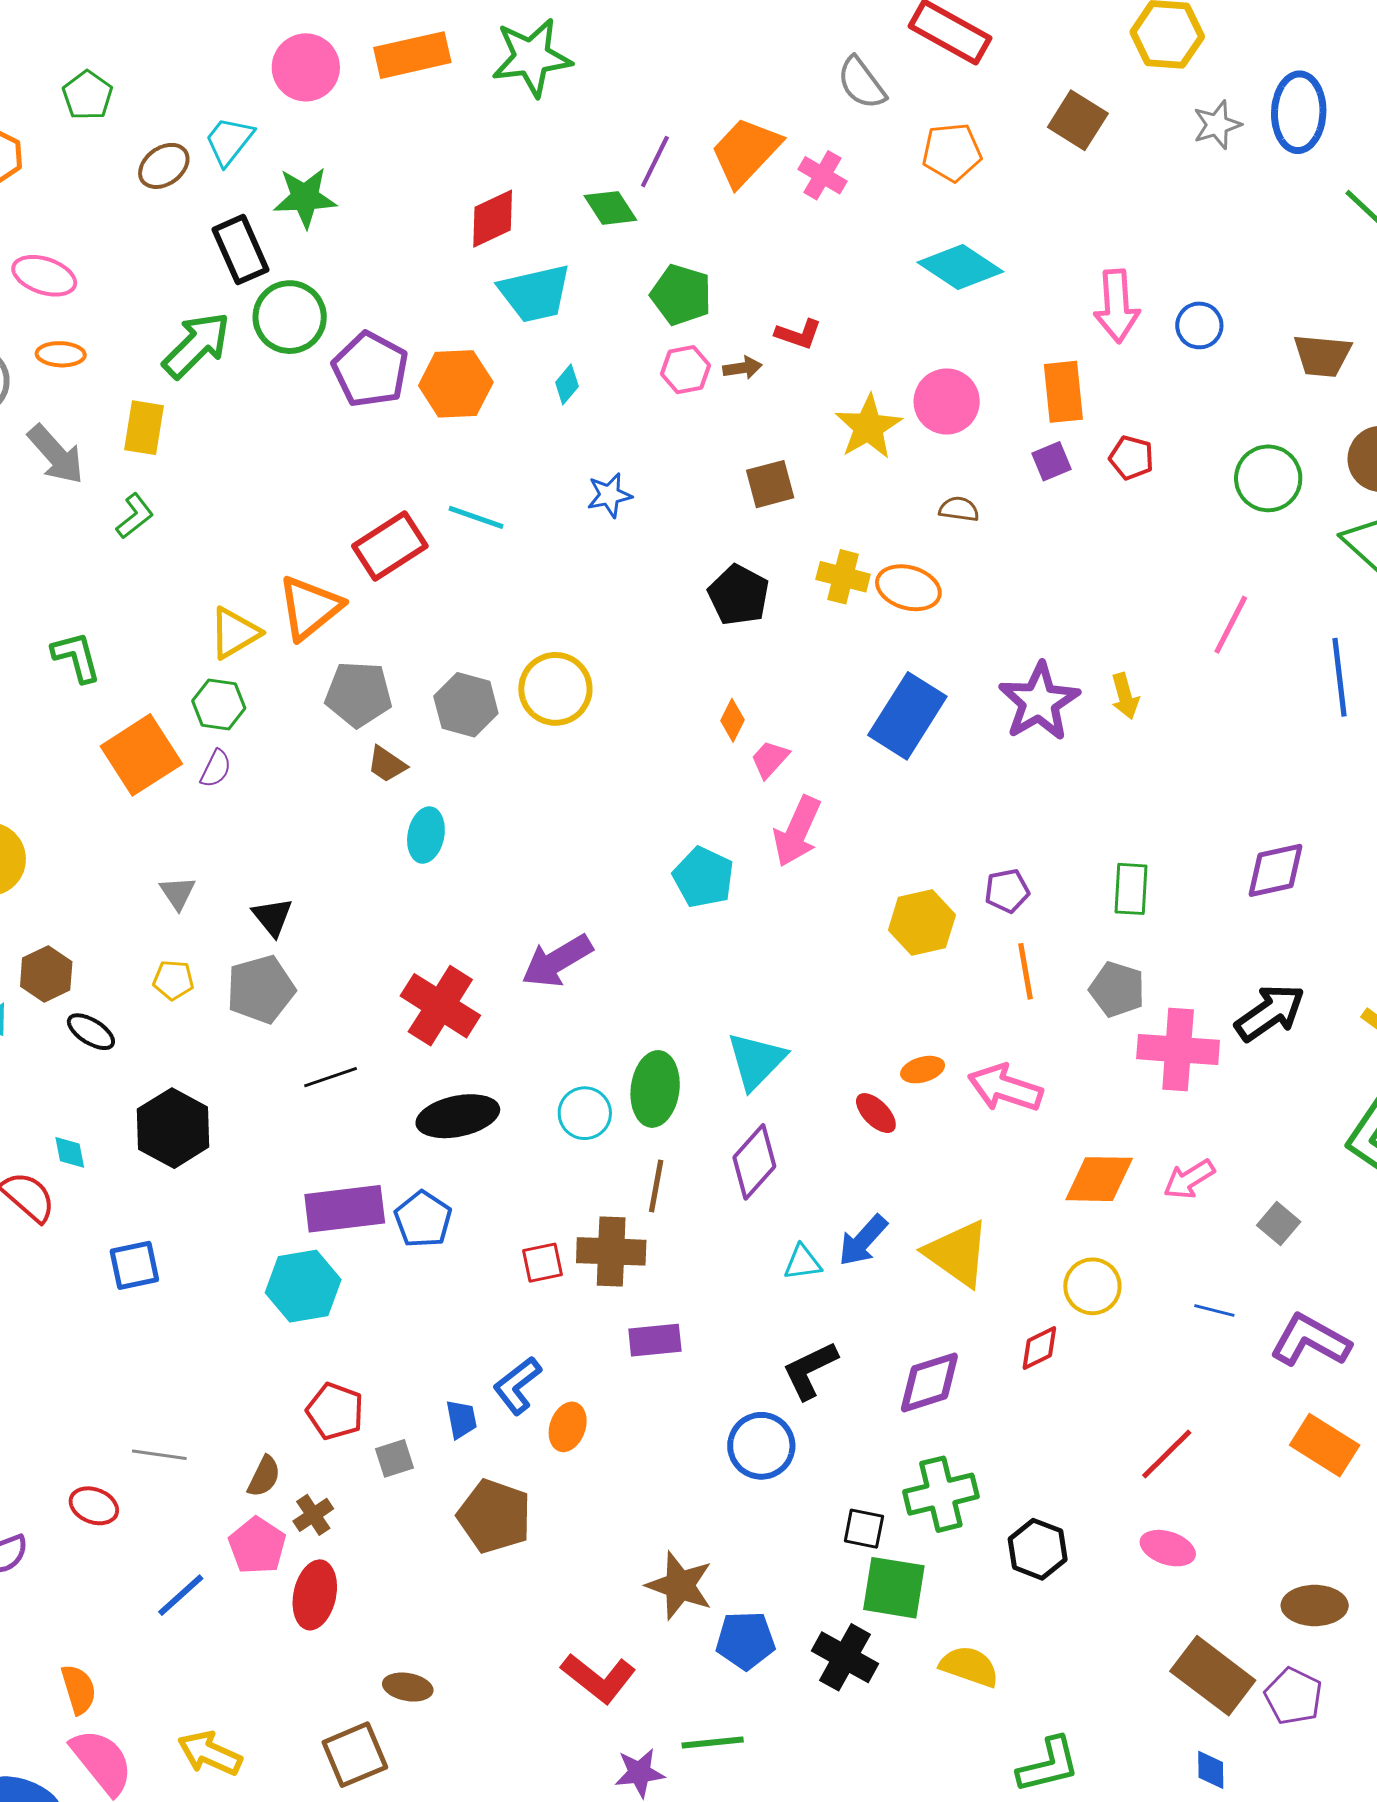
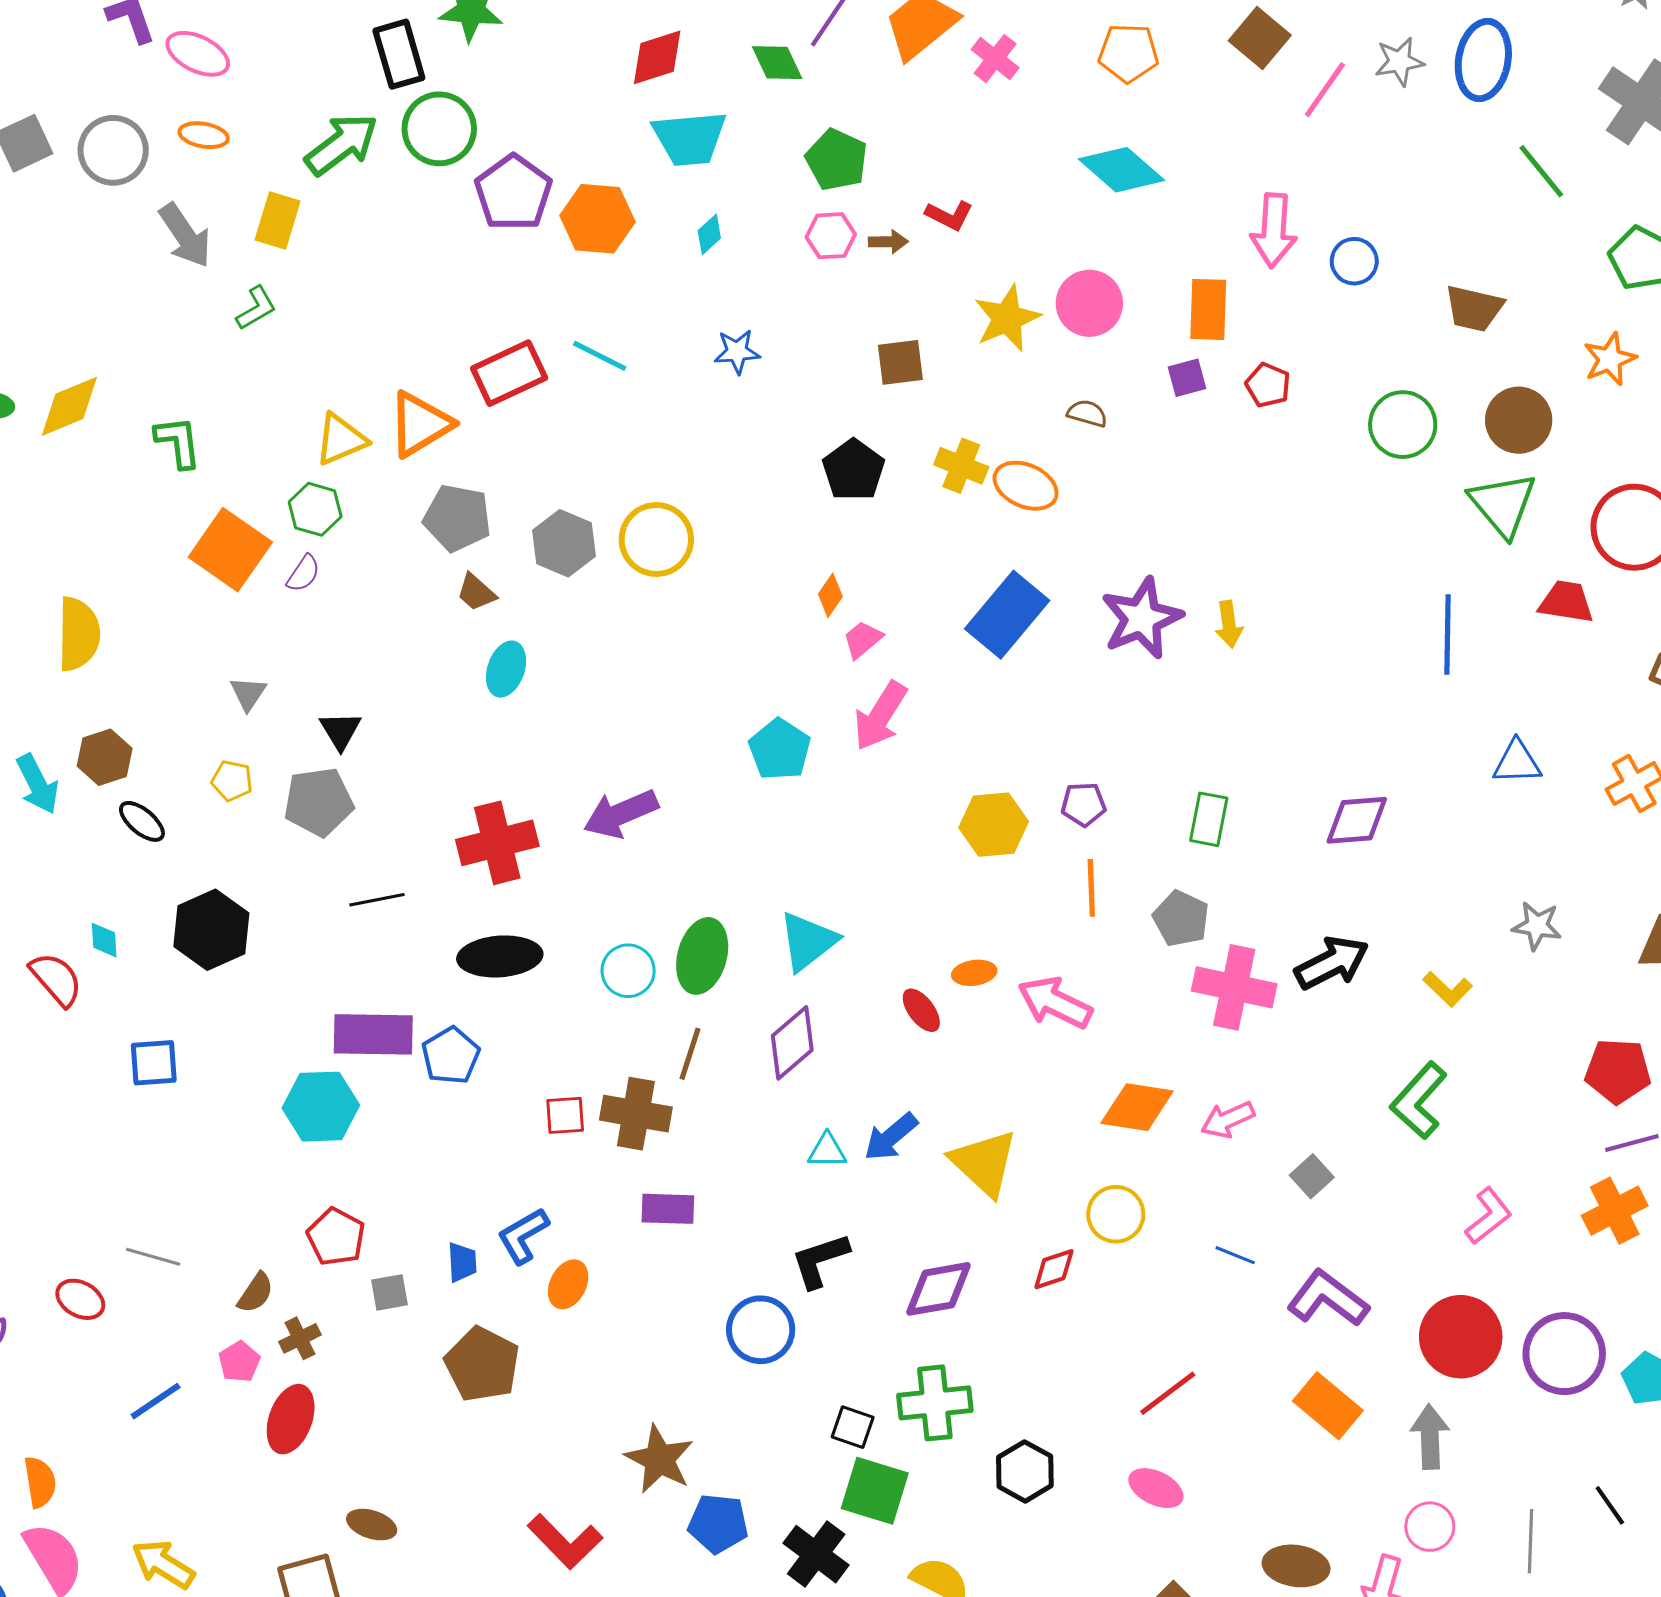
pink line: (1231, 625) -> (1325, 90), moved
orange square: (141, 755) -> (230, 550), turned -30
red cross: (440, 1006) -> (497, 843), turned 36
pink pentagon: (257, 1546) -> (239, 1362), size x0.7

